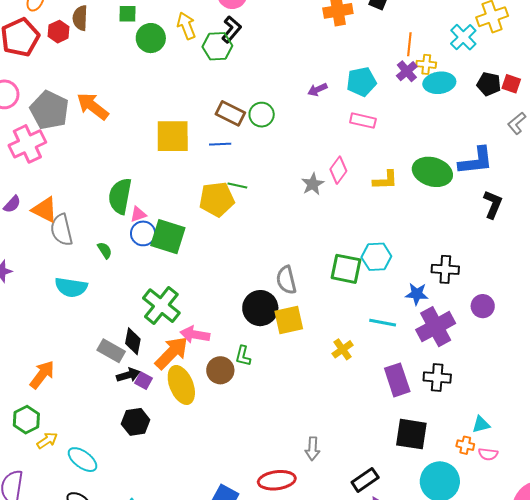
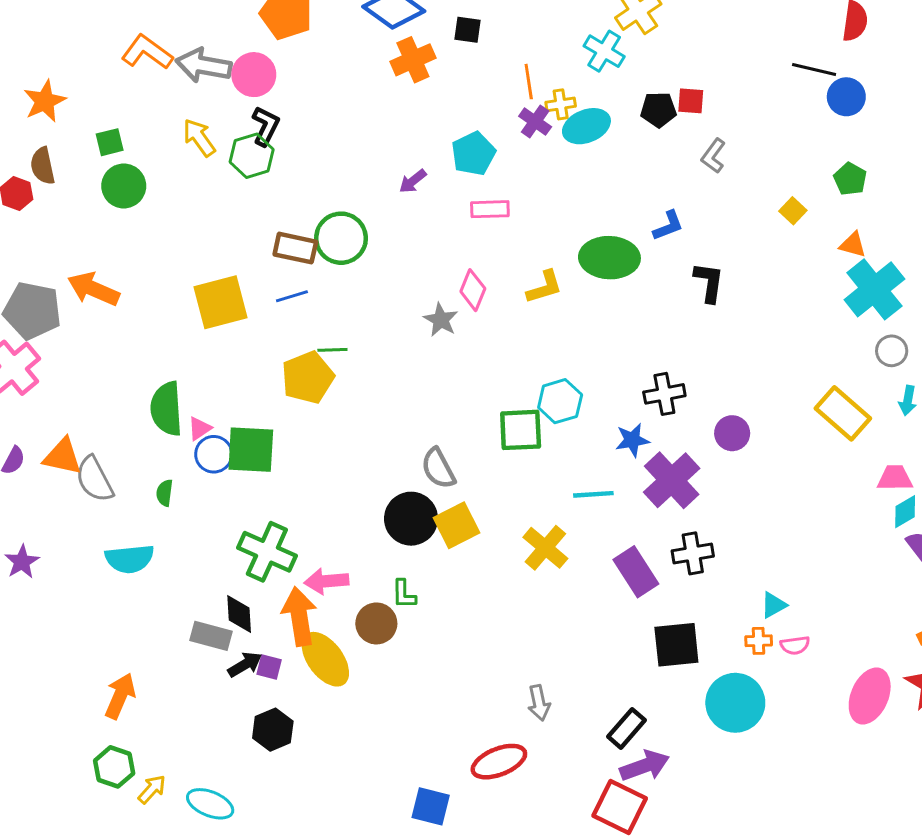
green circle: (151, 38) -> (124, 186), moved
green circle: (262, 115) -> (341, 238), size x1.4
blue L-shape: (476, 161) -> (668, 226), size x0.6
green semicircle: (105, 250) -> (165, 493), turned -126
yellow cross: (343, 349) -> (545, 548), size x1.4
orange arrow: (172, 353) -> (299, 616), turned -39

